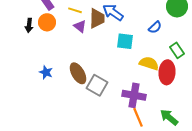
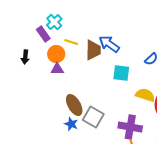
orange circle: (47, 22) -> (56, 54), moved
purple triangle: (80, 26) -> (57, 69), moved, turned -40
blue star: (46, 72) -> (71, 124), moved

